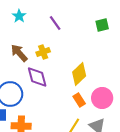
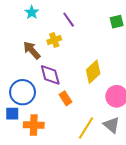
yellow cross: (43, 52) -> (54, 40), moved
orange rectangle: (79, 100) -> (65, 98), moved

